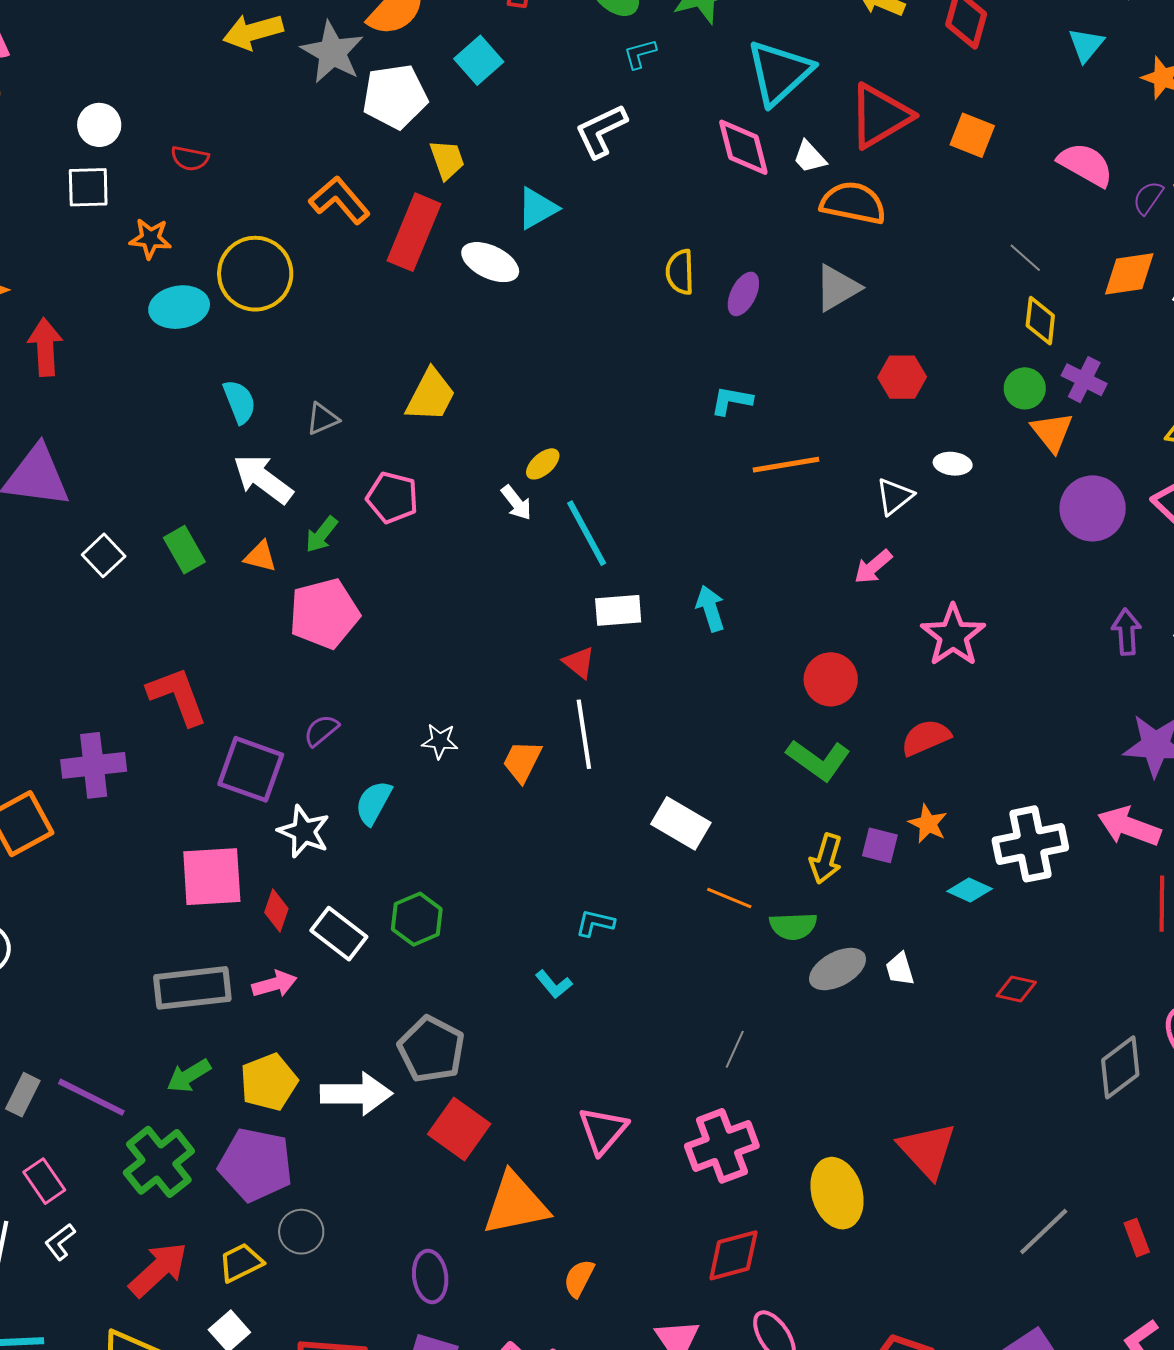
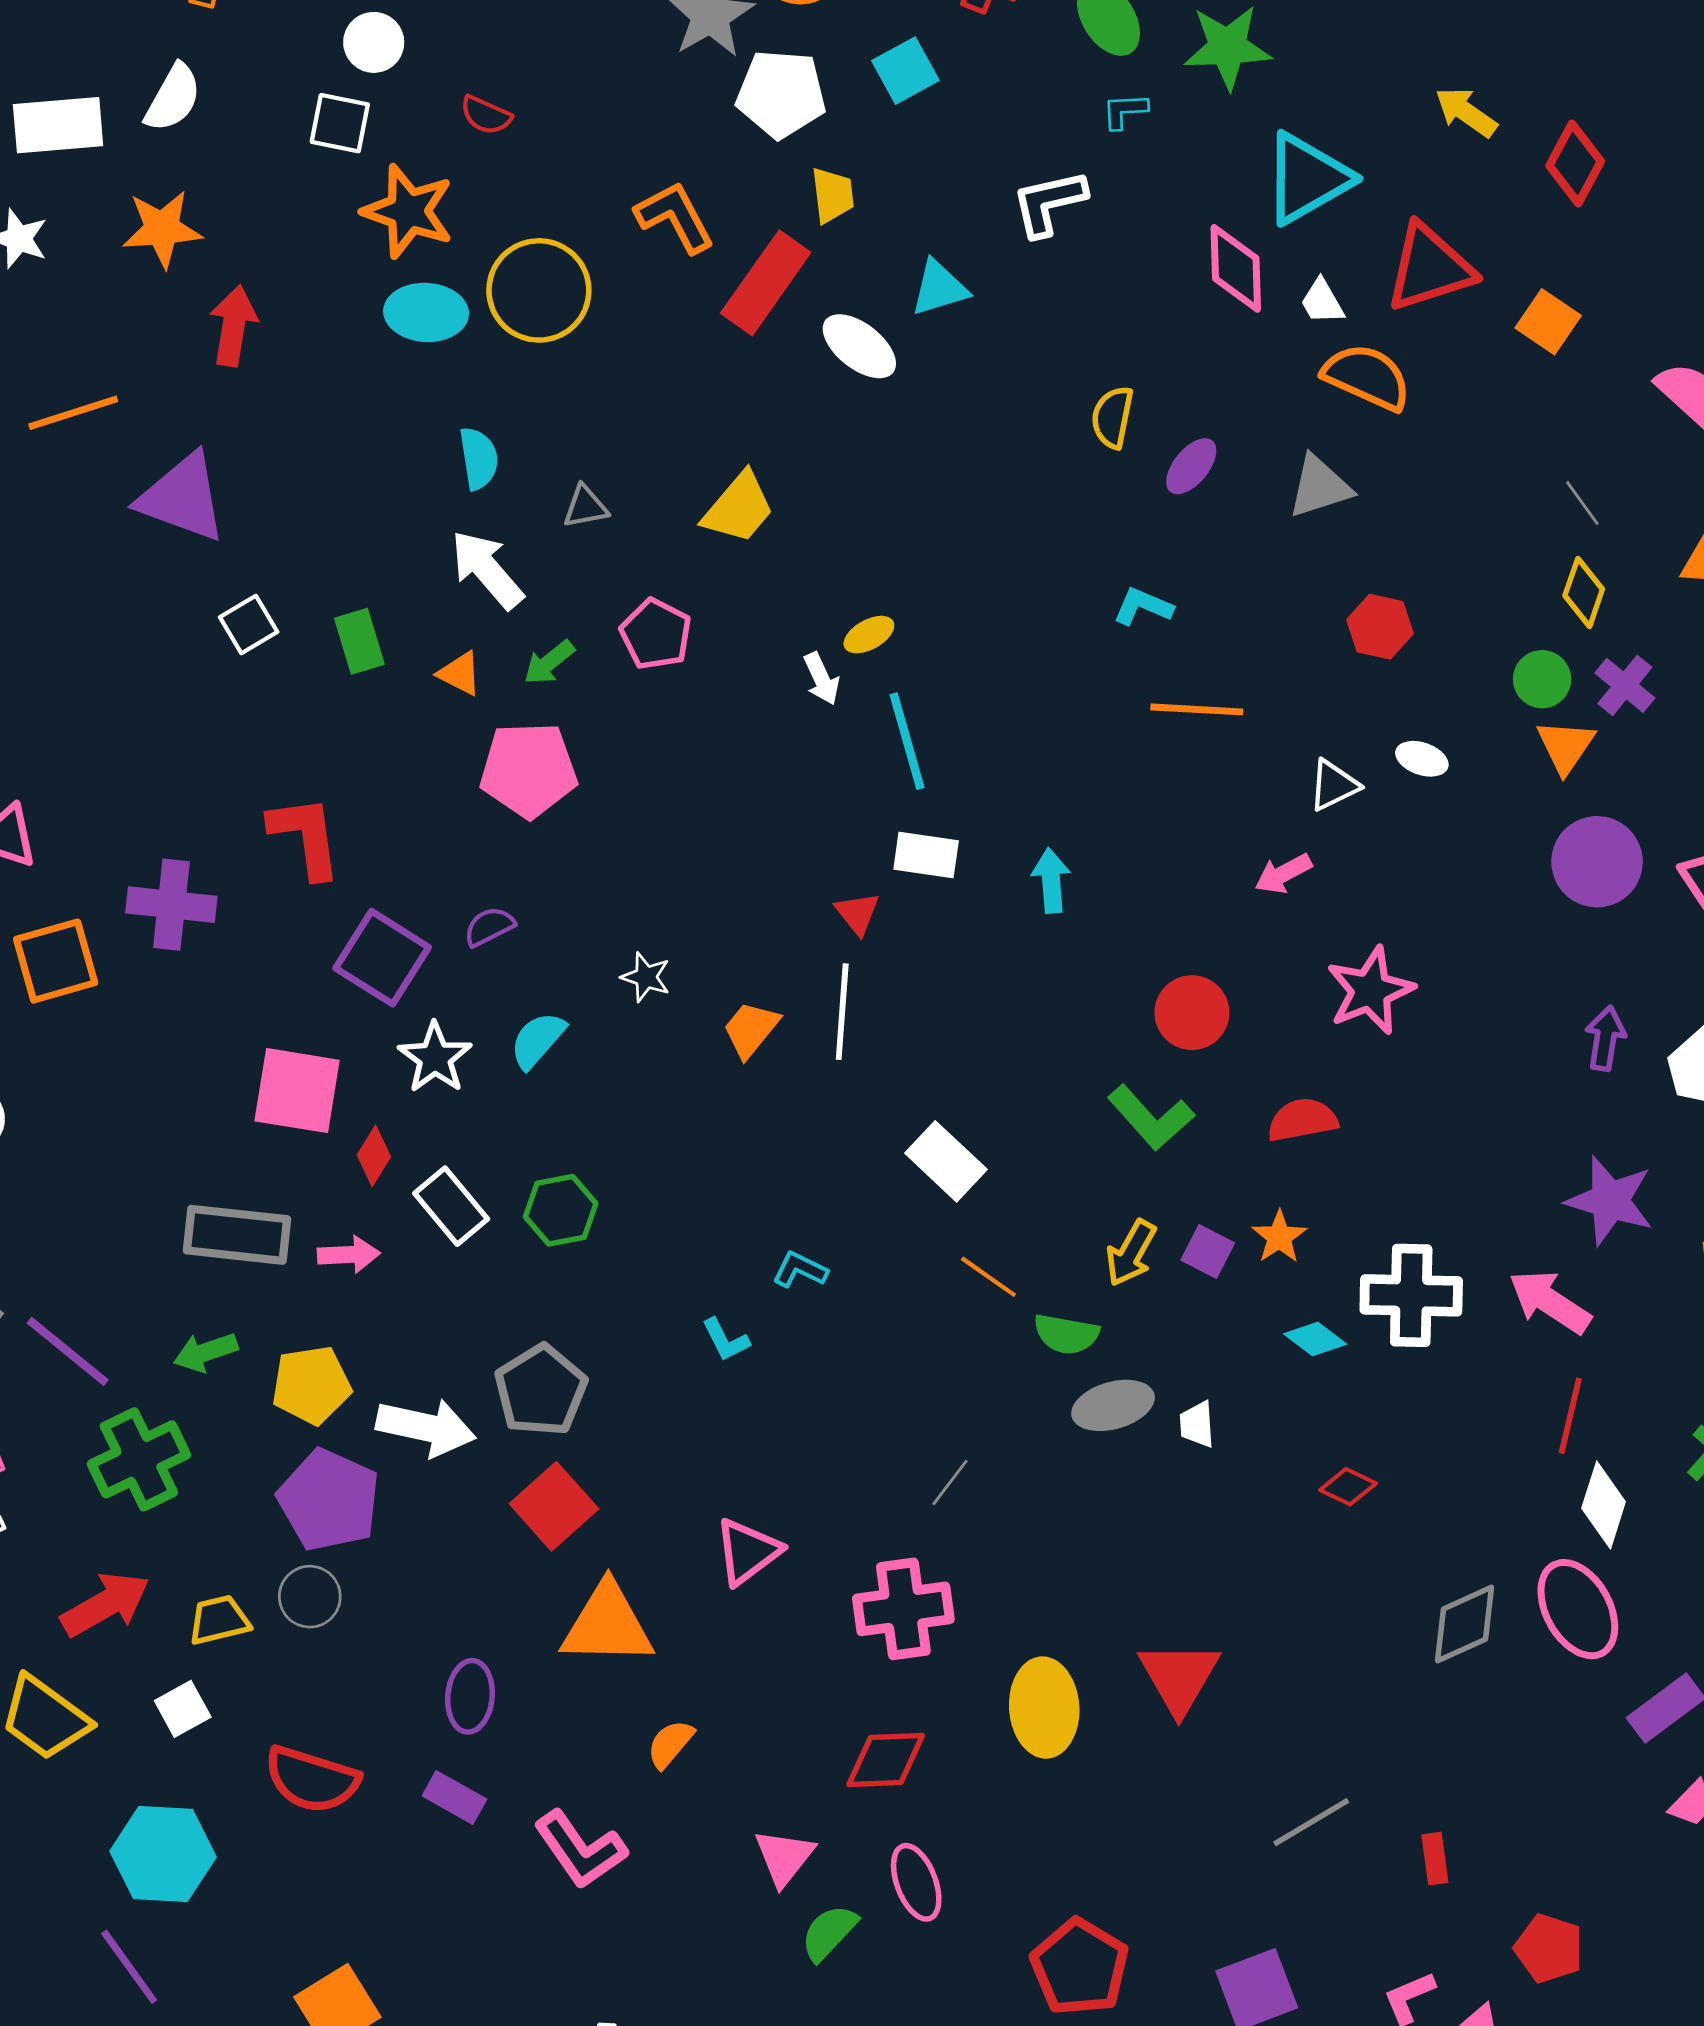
orange star: (150, 239) -> (408, 211), size x1.6
purple pentagon: (256, 1165) -> (329, 1500), moved

